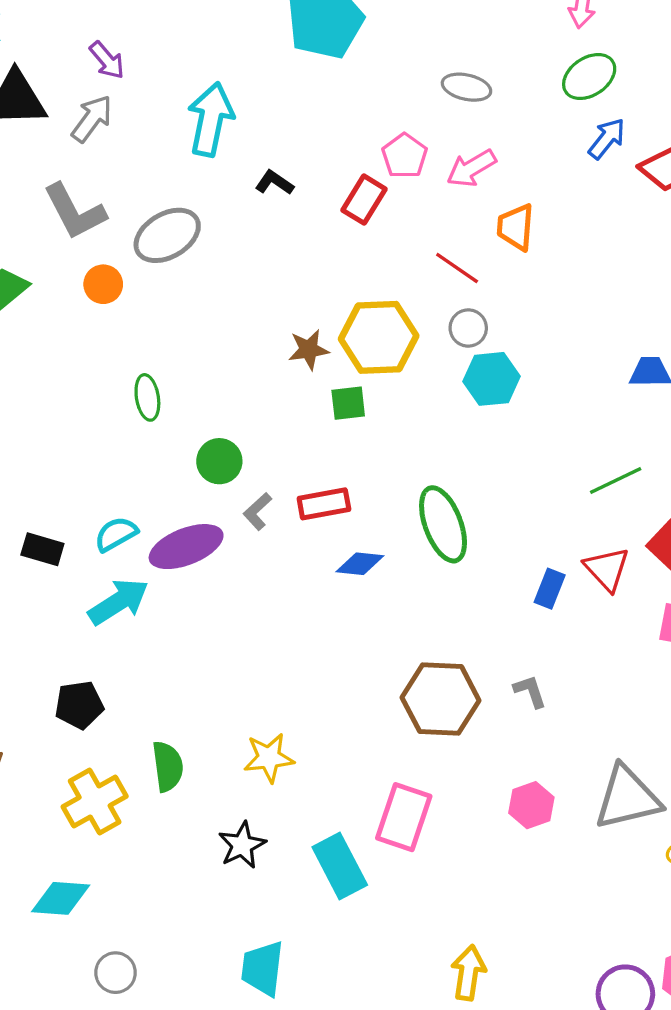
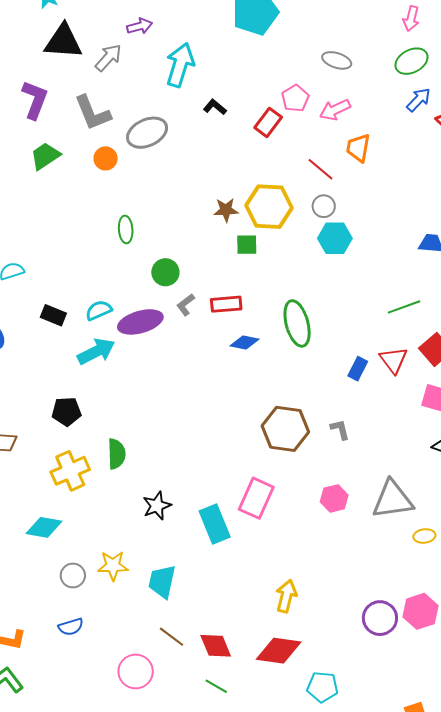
purple arrow: (107, 60) -> (140, 26), moved, turned -70
yellow star: (269, 758) -> (113, 566), moved

